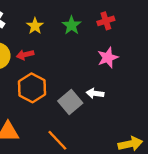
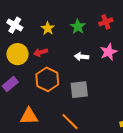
white arrow: (95, 93) -> (82, 57), moved
gray square: (70, 102) -> (79, 90), turned 36

